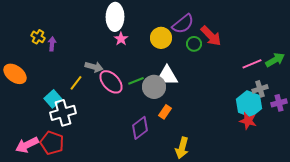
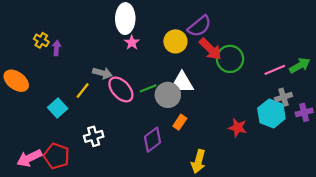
red arrow: (211, 36) -> (210, 49), moved
green circle: (194, 44) -> (230, 59), moved, size x1.6
white cross: (63, 113) -> (94, 136), moved, size x0.7
red star: (248, 121) -> (238, 128), moved

